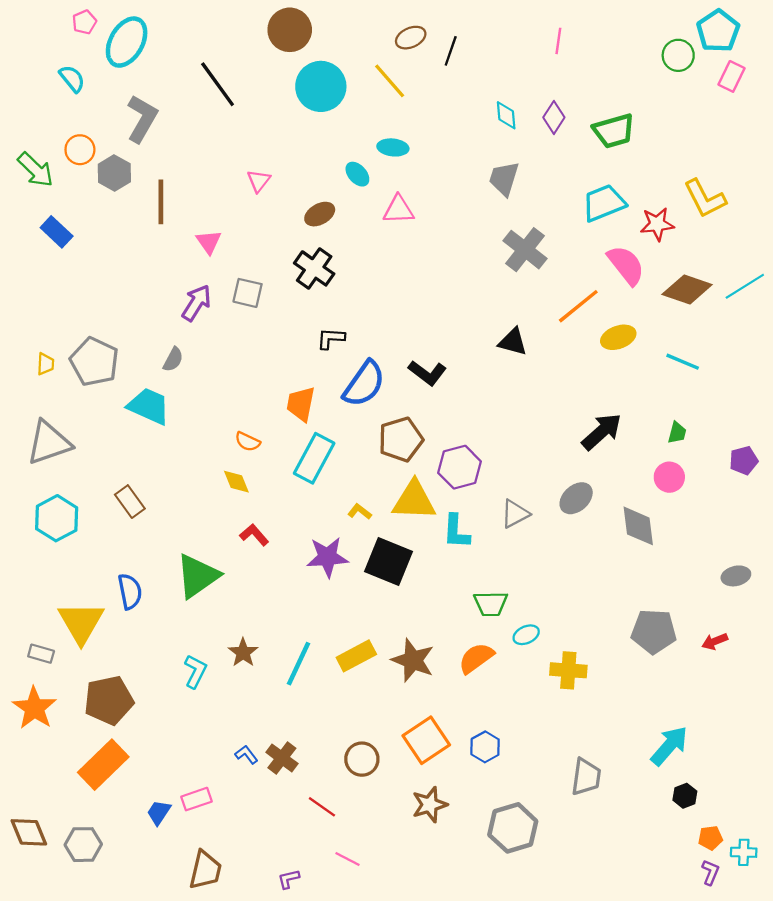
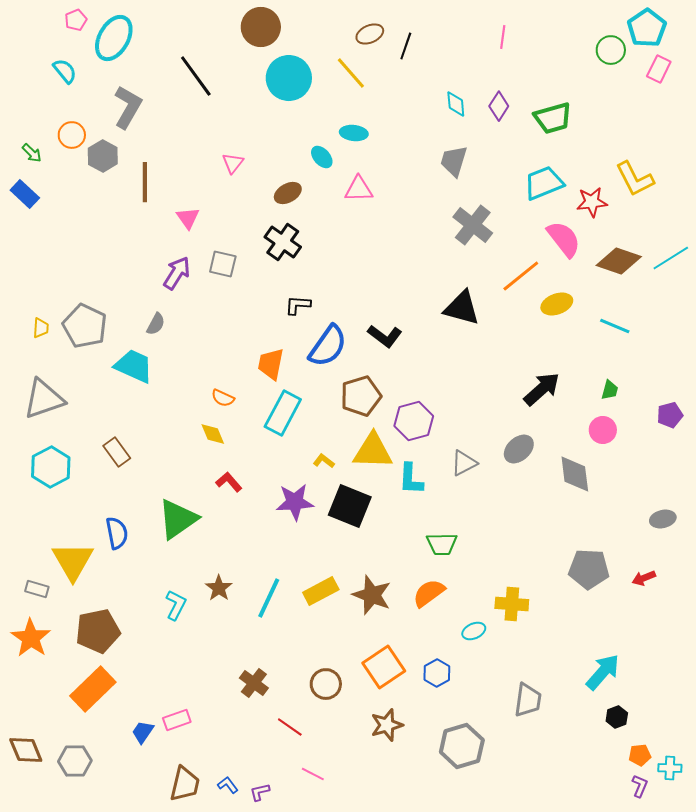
green arrow: (36, 170) -> (32, 153), size x0.6
blue rectangle: (57, 232) -> (25, 194), moved
black triangle: (513, 342) -> (462, 308), size x1.4
cyan ellipse: (526, 635) -> (474, 631), moved
blue L-shape: (246, 755) -> (228, 785), moved

